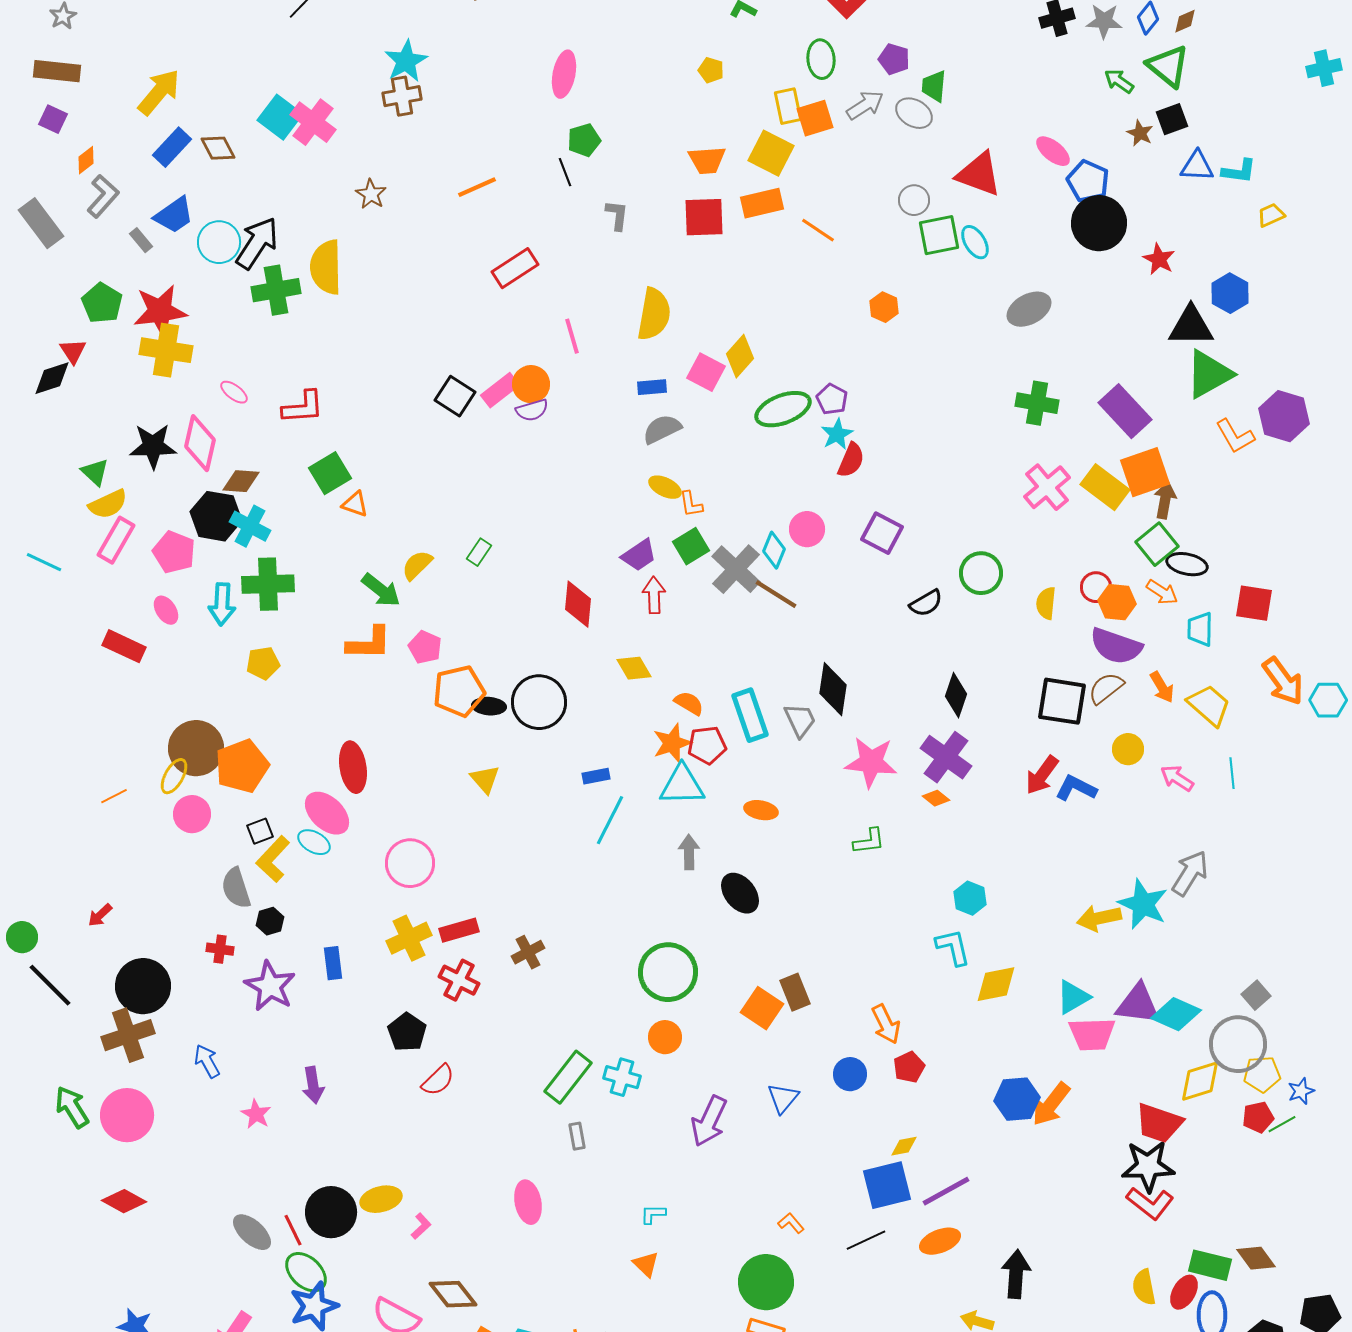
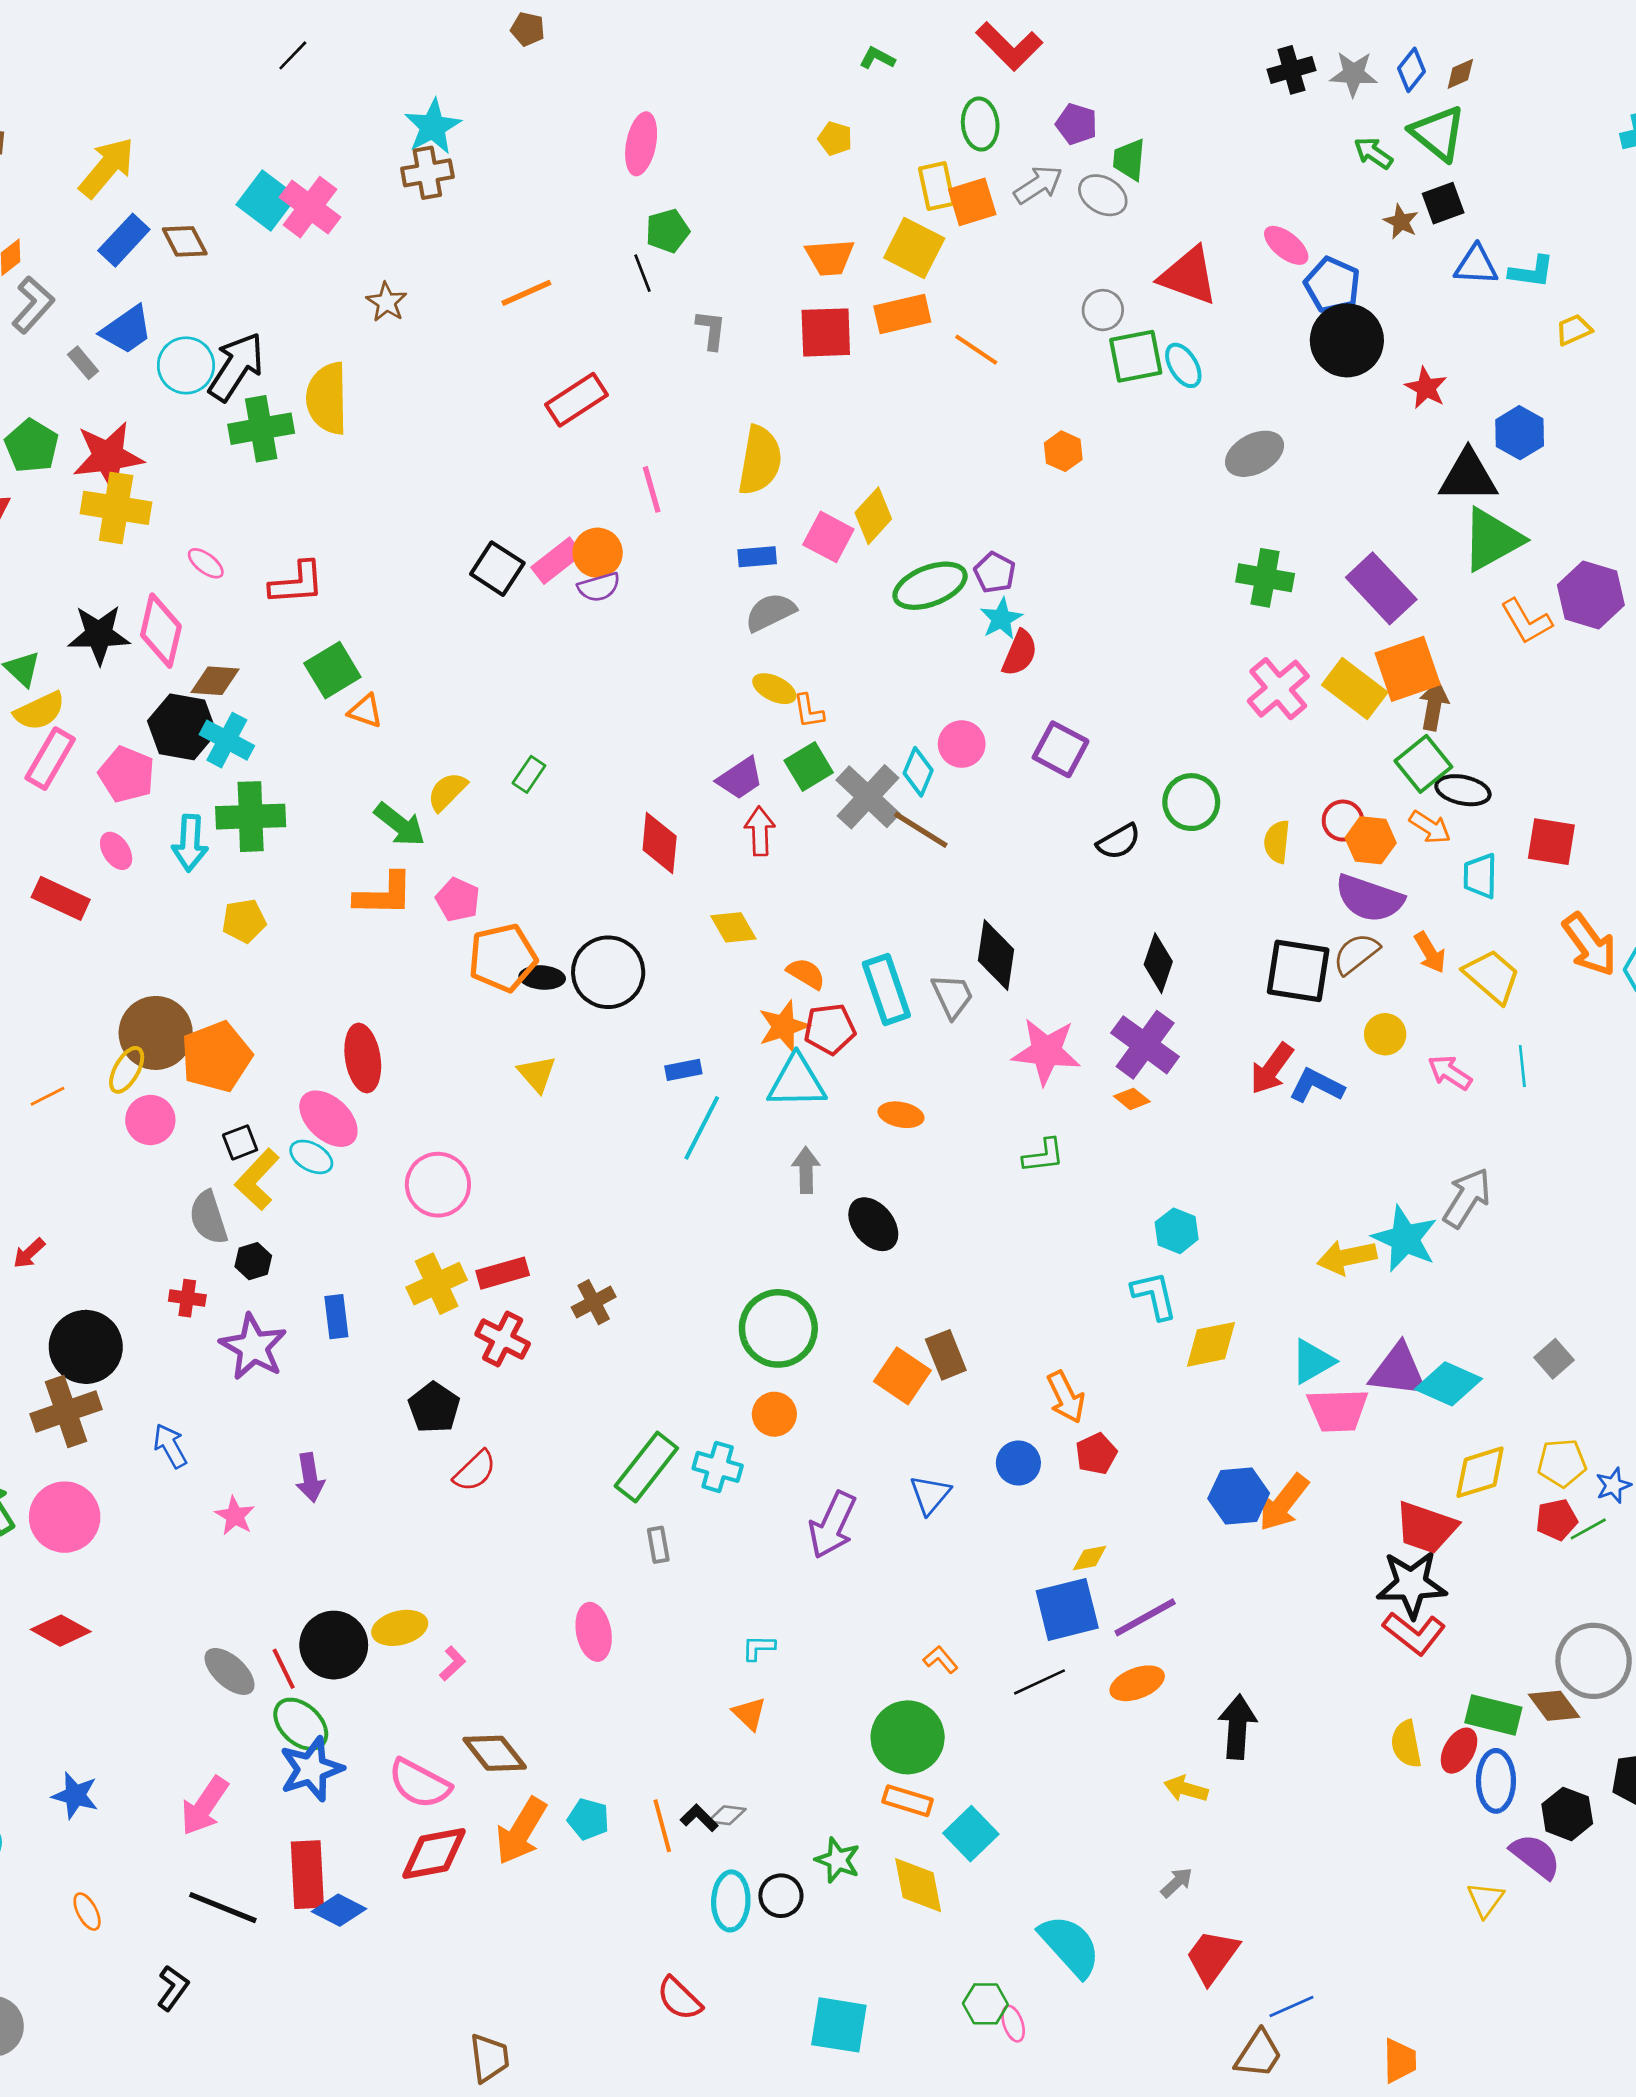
gray circle: (1238, 1044) -> (1594, 1661), moved

